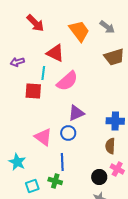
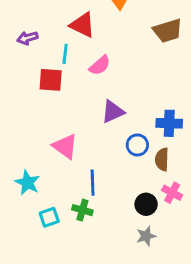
pink semicircle: (67, 81) -> (100, 65), size x0.7
blue circle: (68, 133) -> (137, 145), moved

